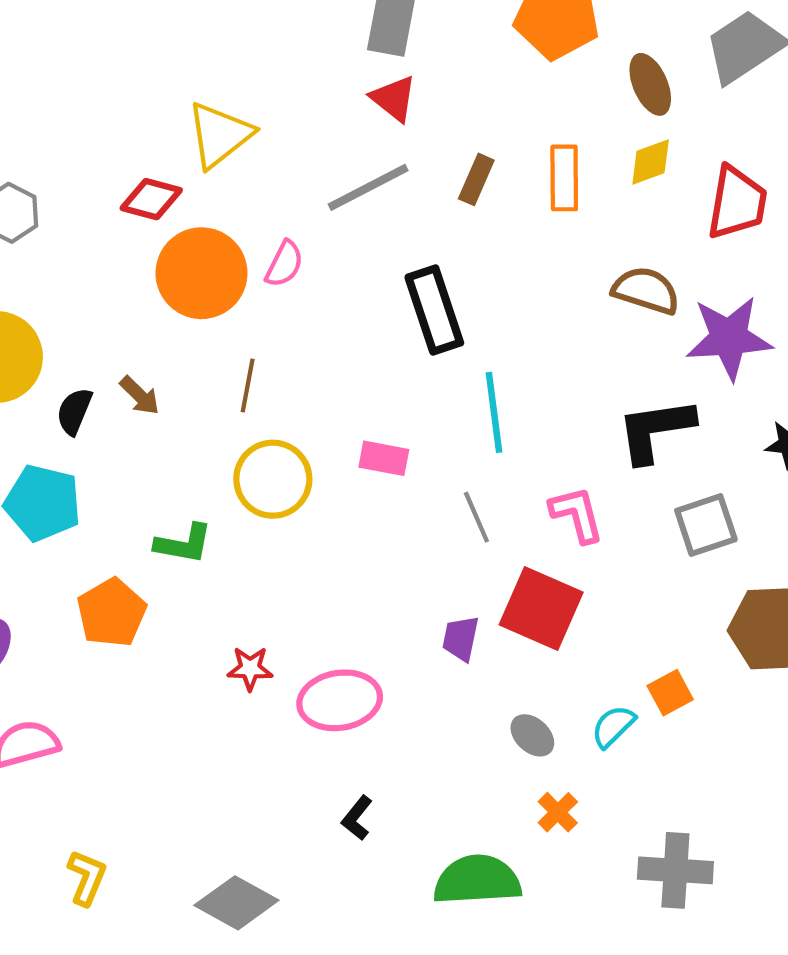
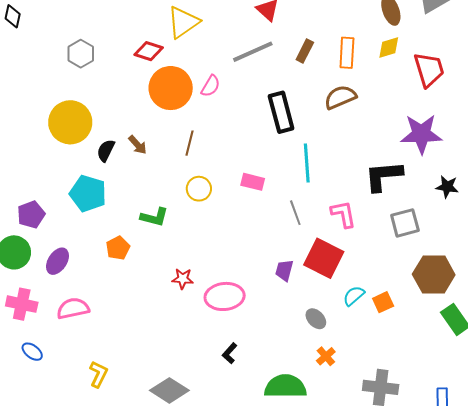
red trapezoid: (737, 203) -> (429, 69), turned -30
brown semicircle: (646, 290) -> (340, 97), moved, turned -44
yellow circle: (273, 479) -> (199, 189), size x0.7
orange pentagon: (112, 613) -> (118, 248), size x0.7
cyan semicircle: (613, 726) -> (354, 296), moved

